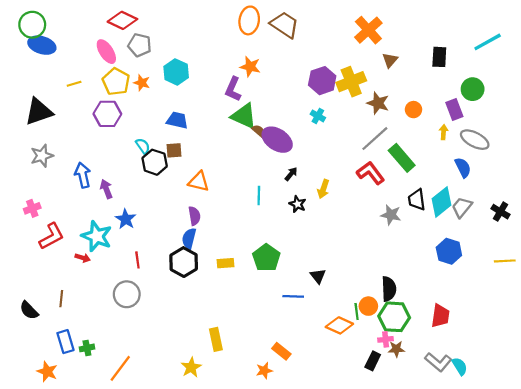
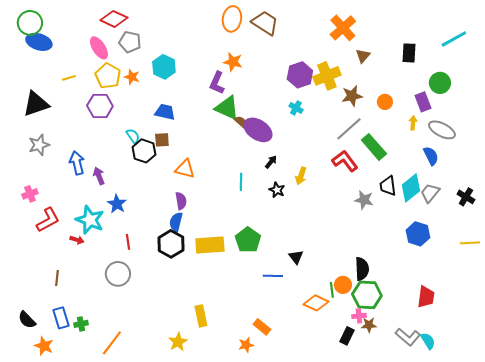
brown star: (378, 103) -> (352, 96), turned -30
yellow rectangle: (226, 263) -> (210, 245), size x1.8
black semicircle: (29, 310) -> (27, 320), moved
red trapezoid: (440, 316) -> (426, 297), moved

